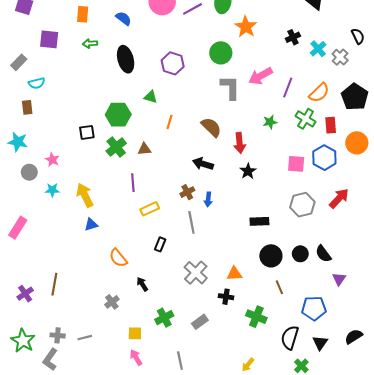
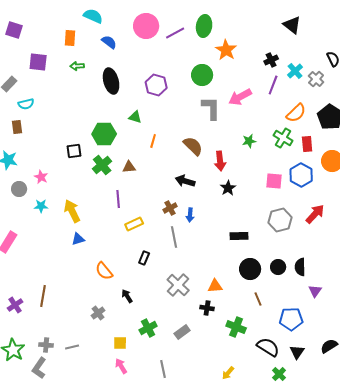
purple line: (288, 87) -> (273, 85), moved
black semicircle: (323, 254) -> (300, 267), turned 36
black semicircle: (290, 338) -> (268, 347), turned 105

